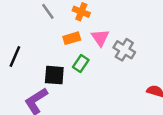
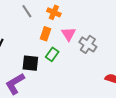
orange rectangle: (72, 38) -> (46, 34), turned -56

